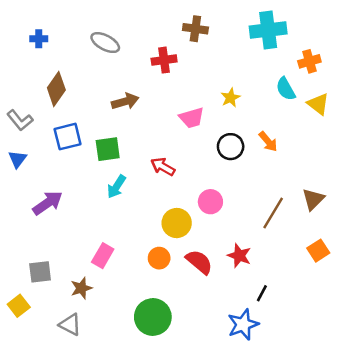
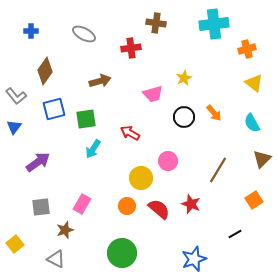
cyan semicircle: (286, 89) -> (252, 123), moved
brown triangle: (313, 199) -> (262, 159), moved
gray square: (40, 272) -> (41, 207), moved
black line: (262, 293) -> (235, 234), moved, turned 32

